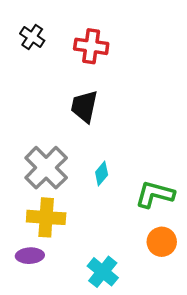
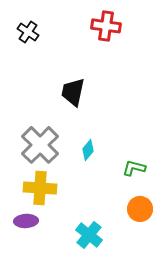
red cross: (91, 46) -> (106, 26), moved
green L-shape: (155, 194) -> (134, 168), size x0.7

